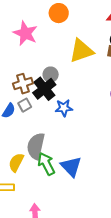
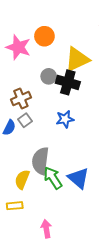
orange circle: (59, 13) -> (44, 36), moved
gray circle: (51, 75) -> (49, 76), moved
black cross: (44, 89) -> (68, 82), moved, turned -30

